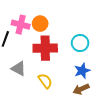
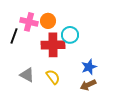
cyan circle: (80, 43) -> (70, 35), moved
gray triangle: (19, 69) -> (27, 75), moved

